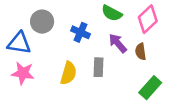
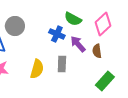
blue cross: (80, 32) -> (57, 34), moved

